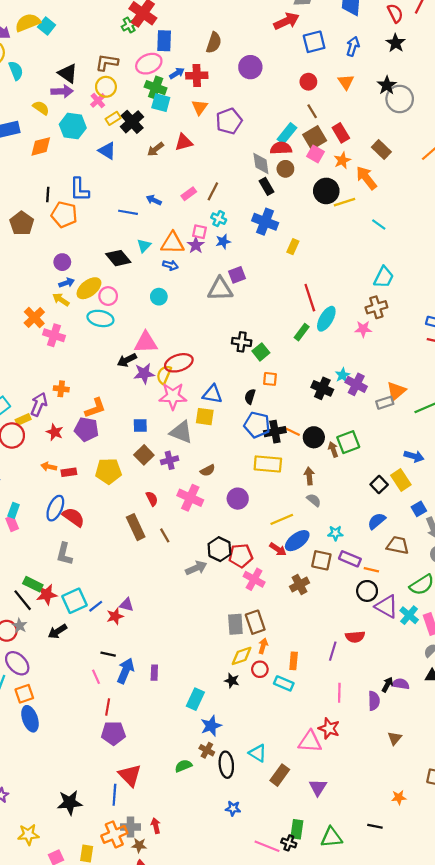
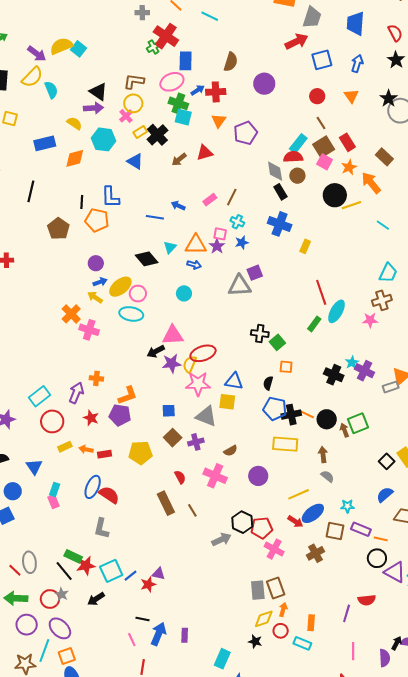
yellow rectangle: (23, 419) -> (65, 447), moved

